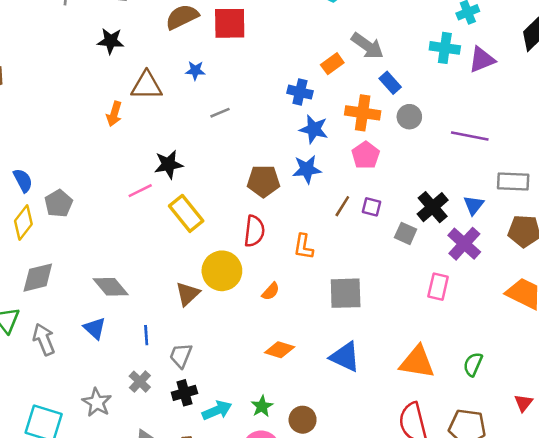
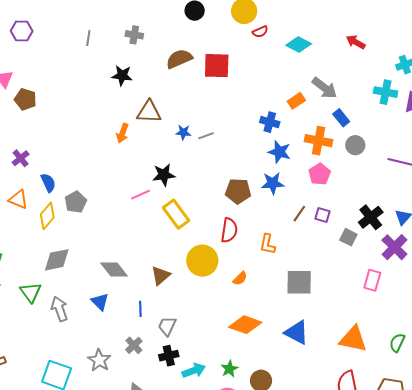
blue star: (195, 71) -> (183, 132), moved
brown triangle: (188, 294) -> (161, 276), moved
orange diamond: (280, 350) -> (245, 325), size x1.4

